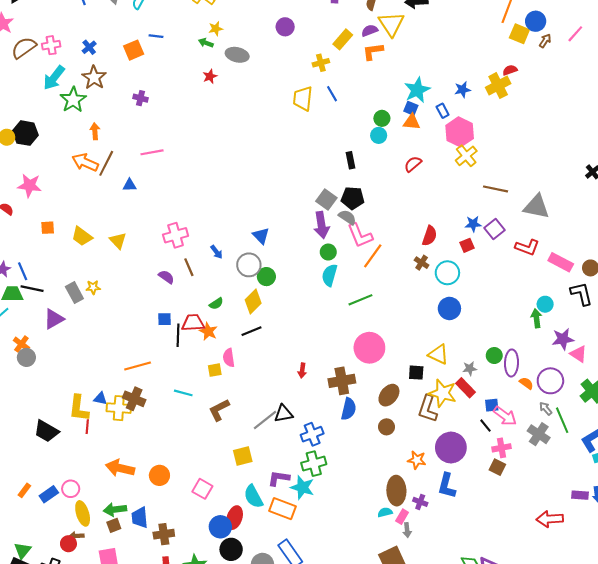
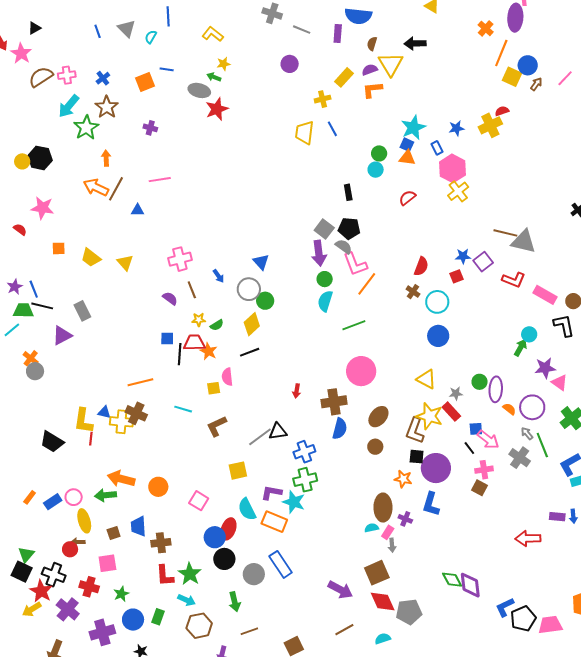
gray ellipse: (237, 55) -> (199, 90), moved
red star: (210, 76) -> (217, 109), size x1.6
brown line: (495, 189) -> (505, 233), moved
yellow star: (93, 287) -> (199, 320), moved
green arrow: (536, 318) -> (521, 348), turned 36
black square: (416, 373) -> (417, 457), moved
green arrow: (115, 509) -> (106, 495), moved

